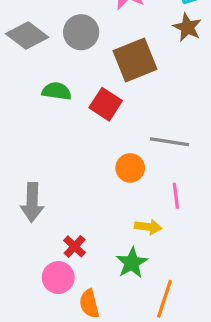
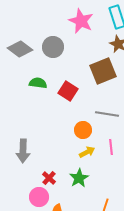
brown square: (135, 60) -> (103, 71), moved
yellow arrow: (148, 227) -> (87, 152), moved, turned -35
green star: (132, 263) -> (79, 178), moved

